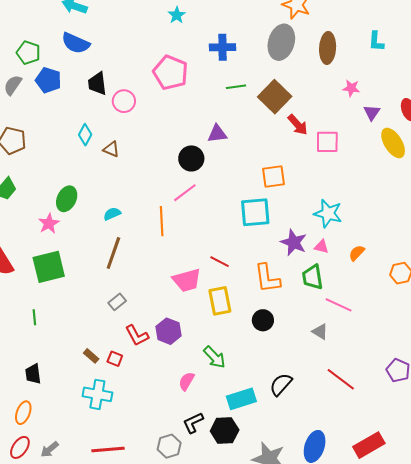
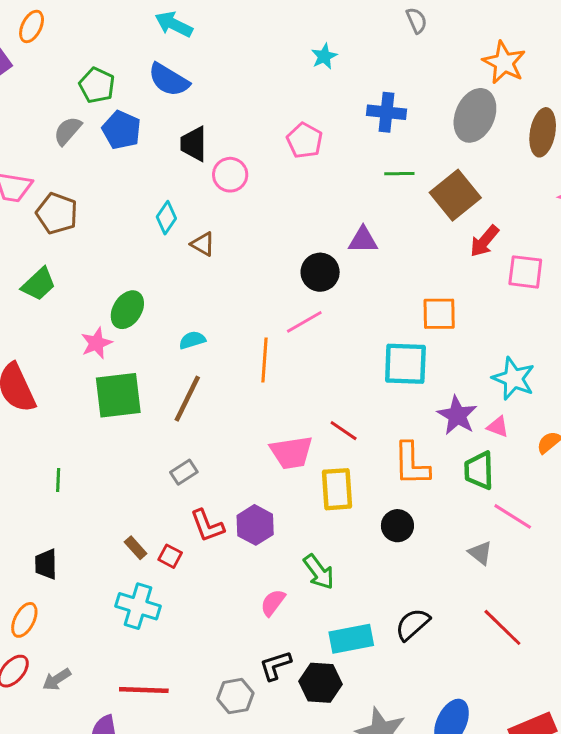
pink pentagon: (170, 73) -> (305, 141), size x0.7
red arrow: (298, 125) -> (484, 241), turned 75
green square: (49, 267) -> (118, 395), moved

